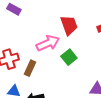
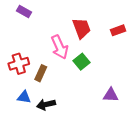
pink arrow: (48, 43) -> (60, 47), turned 90

